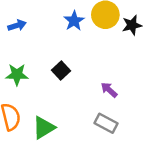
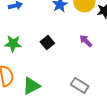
purple arrow: (109, 90) -> (86, 41), moved

